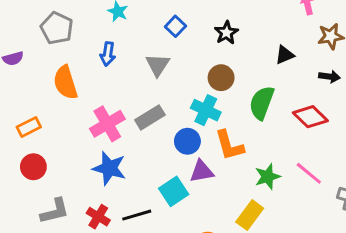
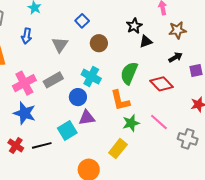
blue square: (175, 26) -> (82, 21), moved
black star: (226, 33) -> (134, 26), moved
black arrow: (329, 77) -> (175, 57), turned -40
brown circle: (221, 78) -> (99, 43), moved
orange L-shape: (229, 145) -> (120, 100), moved

